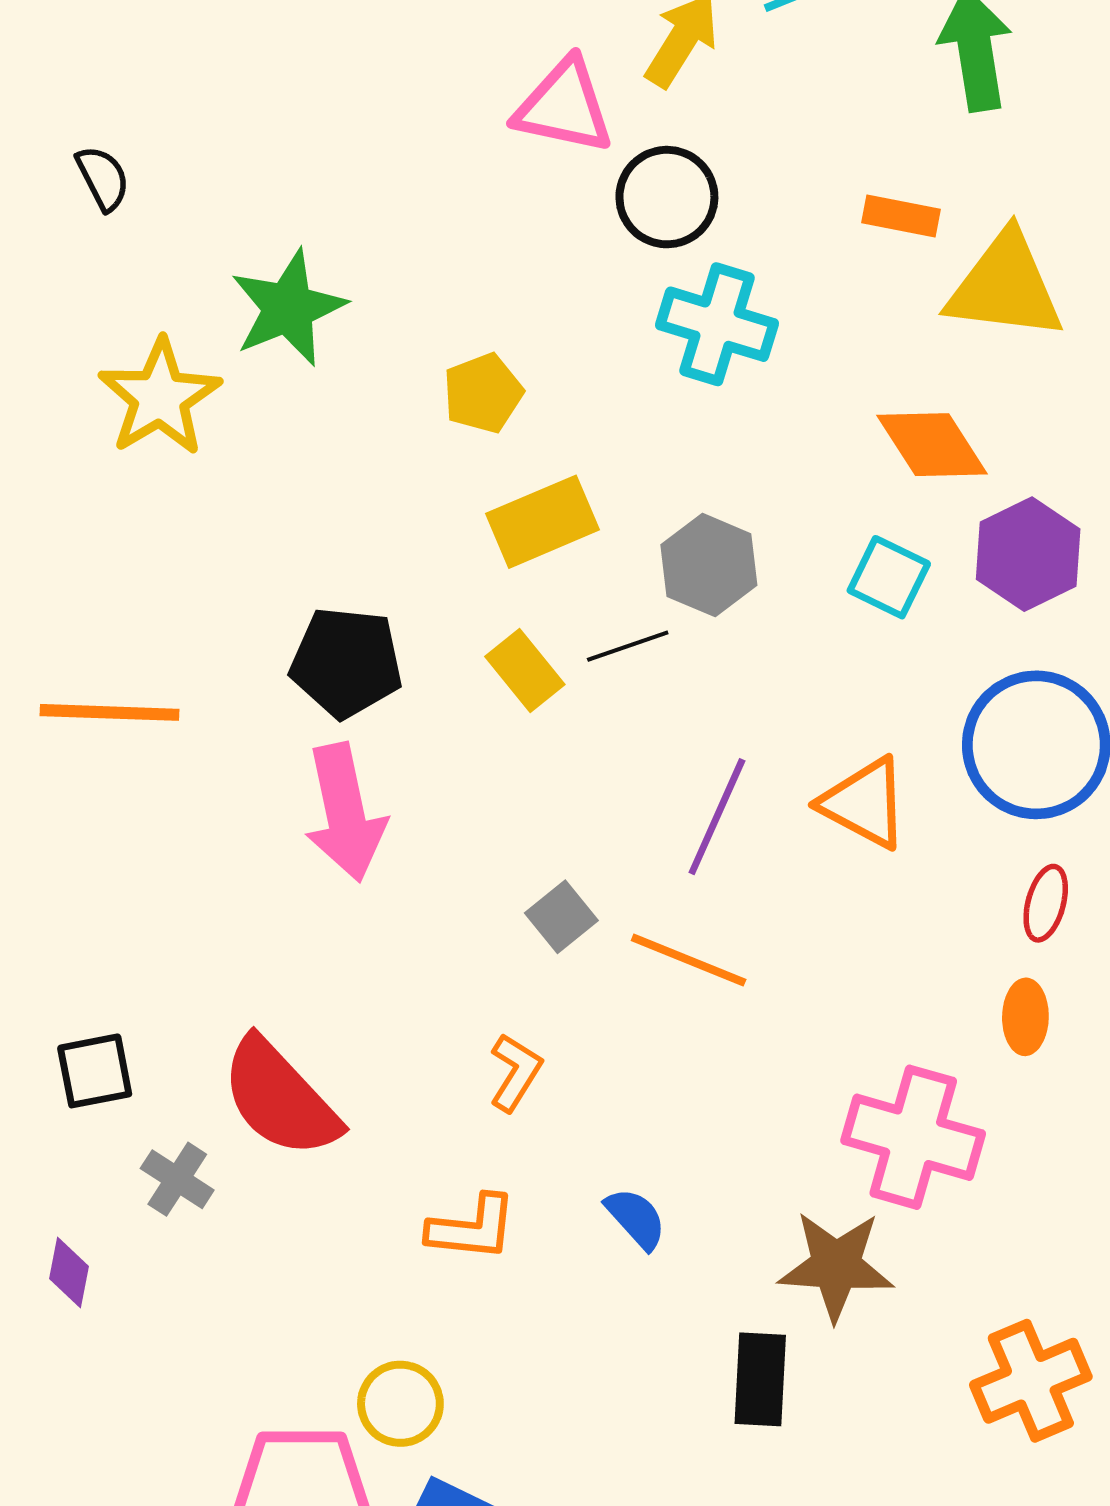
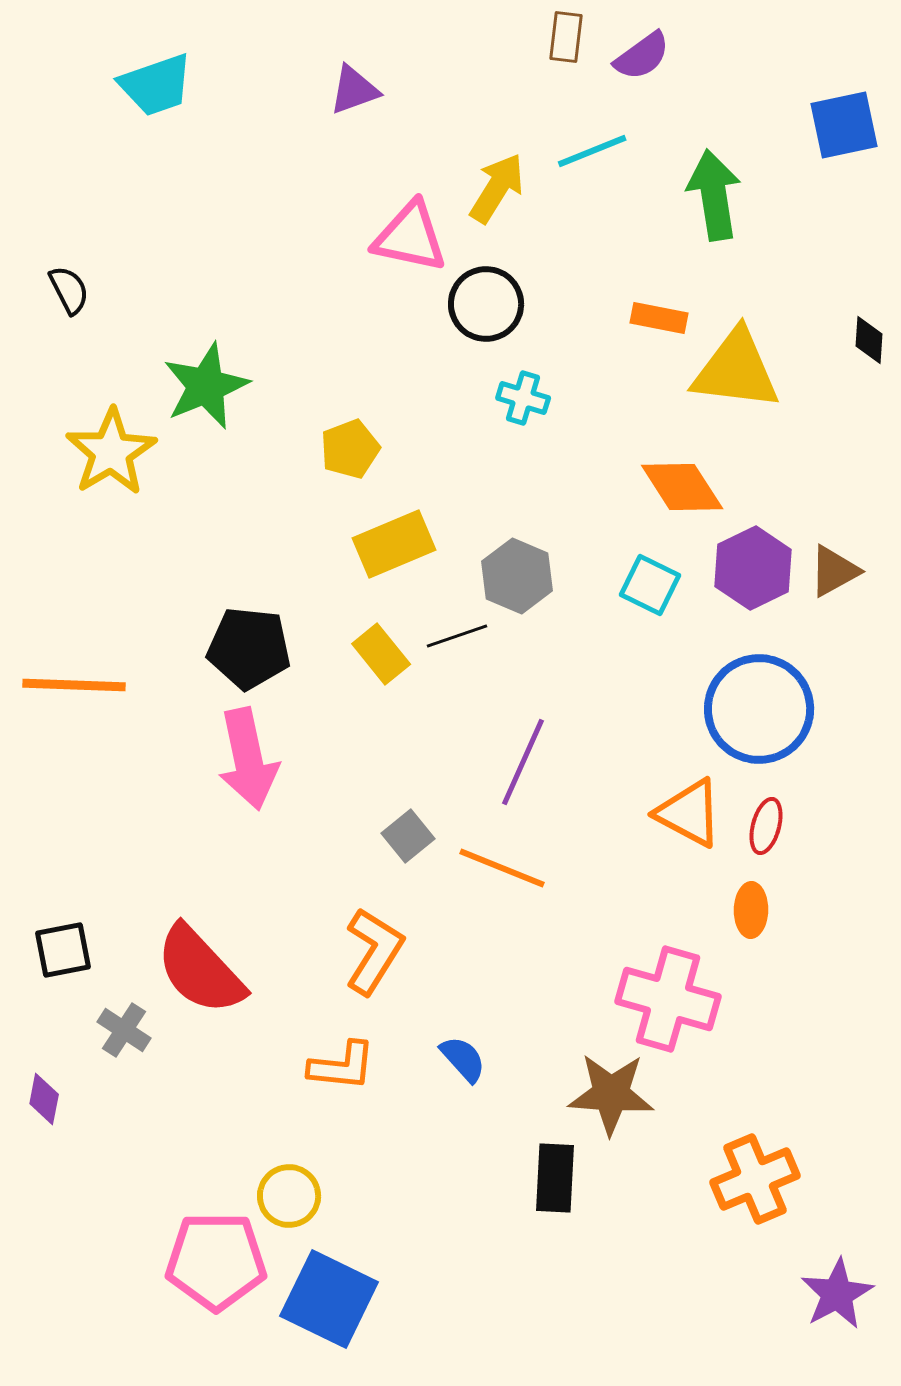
cyan cross: (717, 324) -> (523, 398), size x0.6
orange triangle: (864, 803) -> (689, 813), moved
orange L-shape: (515, 1072) -> (374, 951), size x1.5

